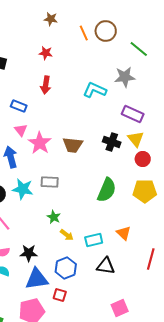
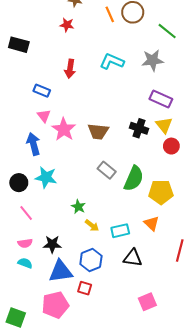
red star: (46, 53) -> (67, 25), moved
cyan L-shape: (95, 90) -> (112, 61), moved
gray rectangle: (50, 182) -> (107, 170), moved, turned 36
yellow pentagon: (145, 191) -> (161, 192), moved

